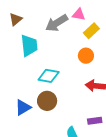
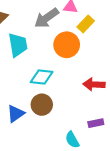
orange circle: (86, 56) -> (67, 45), moved, size x1.5

